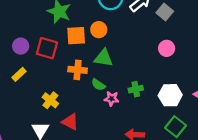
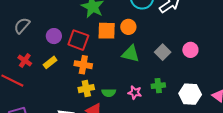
gray square: (165, 12) -> (163, 52), moved
orange cross: (78, 70) -> (83, 65), moved
green semicircle: (98, 85) -> (109, 93), moved, turned -40
yellow cross: (50, 100) -> (86, 89), moved, turned 35

